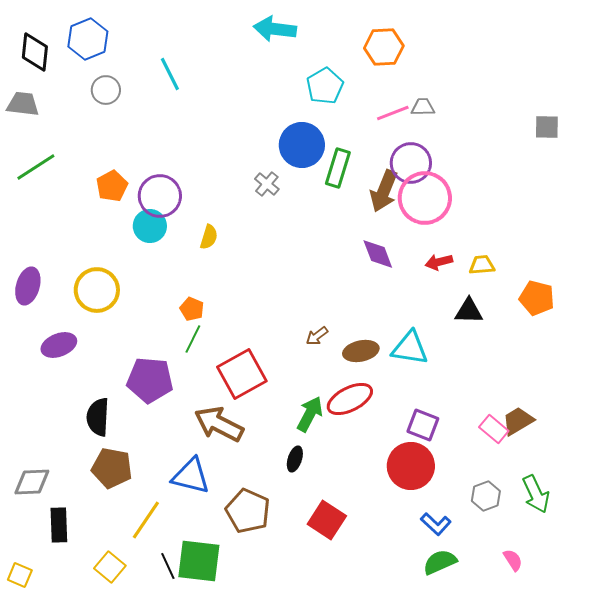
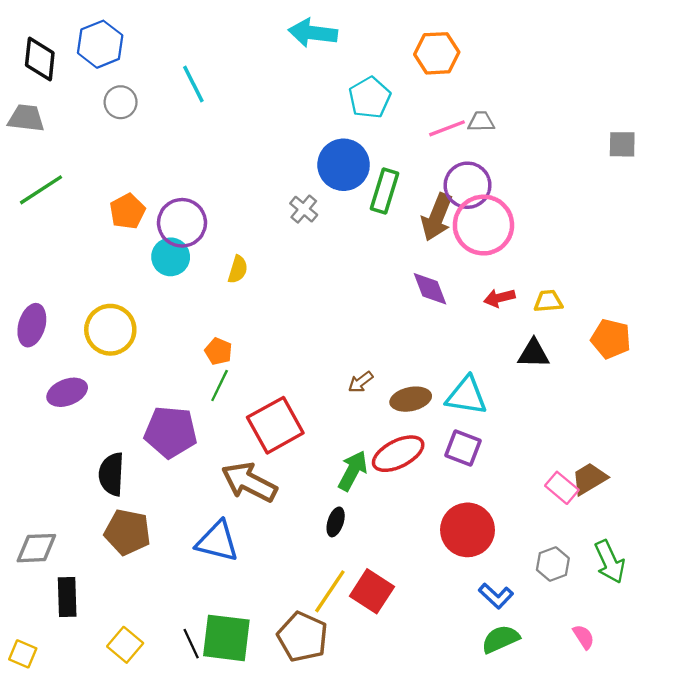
purple square: (423, 425) -> (463, 448), moved
brown pentagon: (248, 511) -> (303, 637), moved
yellow line: (146, 520) -> (330, 591), moved

